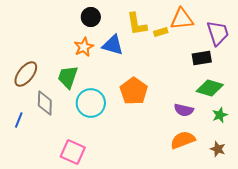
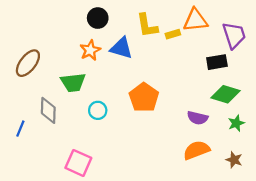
brown ellipse: (26, 74) -> (28, 63), moved
green trapezoid: (68, 77) -> (73, 82), turned -115
cyan circle: (91, 103) -> (98, 110), size x0.6

